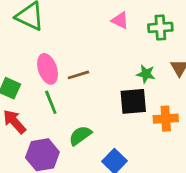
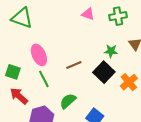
brown line: (78, 75) -> (74, 65), moved
black square: (133, 101) -> (104, 72), turned -35
orange cross: (166, 119) -> (129, 82), turned -30

